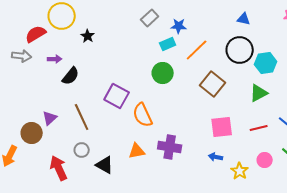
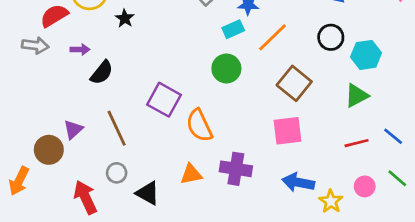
black circle: (240, 50) -> (331, 37), size x0.7
pink square: (222, 127) -> (287, 131), moved
blue arrow: (216, 157) -> (298, 182), size x1.6

